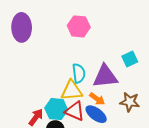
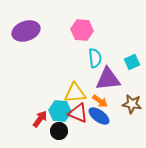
purple ellipse: (22, 27) -> (26, 31), turned 72
cyan semicircle: (79, 73) -> (95, 58), moved

